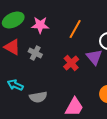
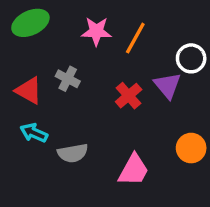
pink star: (40, 25) -> (96, 31), moved
red triangle: (12, 47) -> (29, 91), moved

